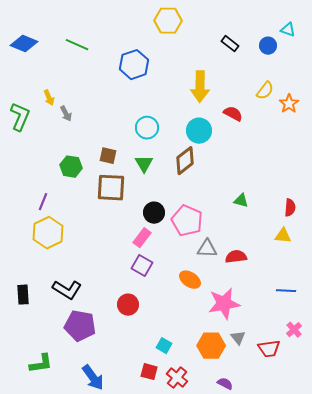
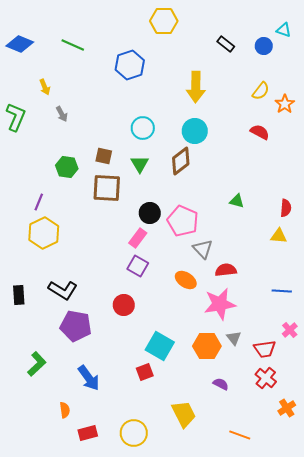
yellow arrow: (49, 98) -> (45, 87), moved
red semicircle: (233, 114) -> (260, 132), moved
gray triangle: (207, 249) -> (203, 249), turned 45
red semicircle: (236, 257) -> (226, 270), moved
cyan square: (164, 346) -> (160, 346), size x1.8
green L-shape: (41, 364) -> (37, 364), turned -35
red square: (149, 372) -> (145, 372), turned -36
red cross: (177, 378) -> (266, 378), moved

